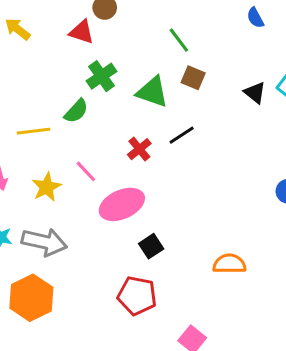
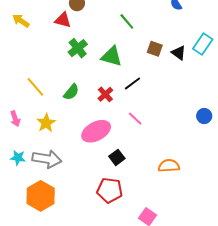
brown square: (193, 78) -> (155, 49), moved
green semicircle: (76, 111) -> (71, 92), moved
yellow line: (34, 131) -> (35, 87), turned 60
pink line: (86, 171) -> (135, 119), moved

